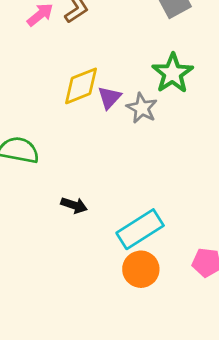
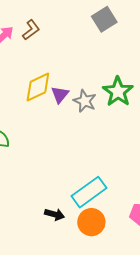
green star: (173, 73) -> (118, 92), moved
black arrow: (74, 205) -> (55, 214), moved

